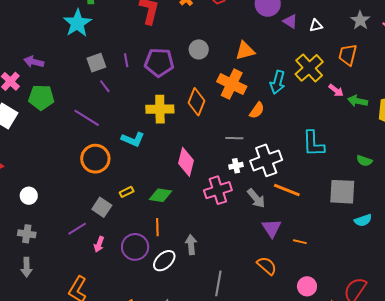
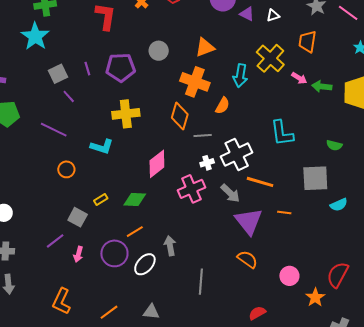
orange diamond: (197, 102) -> (180, 116), moved
orange circle: (95, 159) -> (66, 169), size x0.6
pink diamond: (186, 162) -> (157, 164), turned 44
orange line: (157, 227) -> (135, 232), turned 66
purple triangle: (272, 228) -> (249, 221), size x1.4
orange line: (300, 242) -> (284, 212), moved

